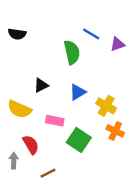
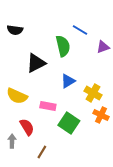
purple triangle: (117, 44) -> (103, 47), moved
black triangle: (41, 85) -> (36, 63), moved, size x1.5
brown line: (48, 173) -> (42, 152), turned -32

